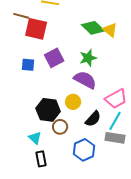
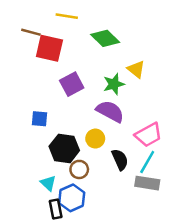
green diamond: (93, 28) -> (105, 38), moved
yellow triangle: (110, 30) -> (136, 69), moved
blue square: (28, 65) -> (40, 119), moved
black semicircle: (93, 119) -> (120, 160), turned -66
blue hexagon: (84, 150) -> (72, 198), moved

